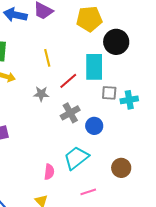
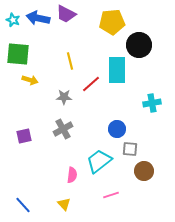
gray square: (109, 93) -> (130, 149), moved
gray cross: (70, 113) -> (63, 129), moved

